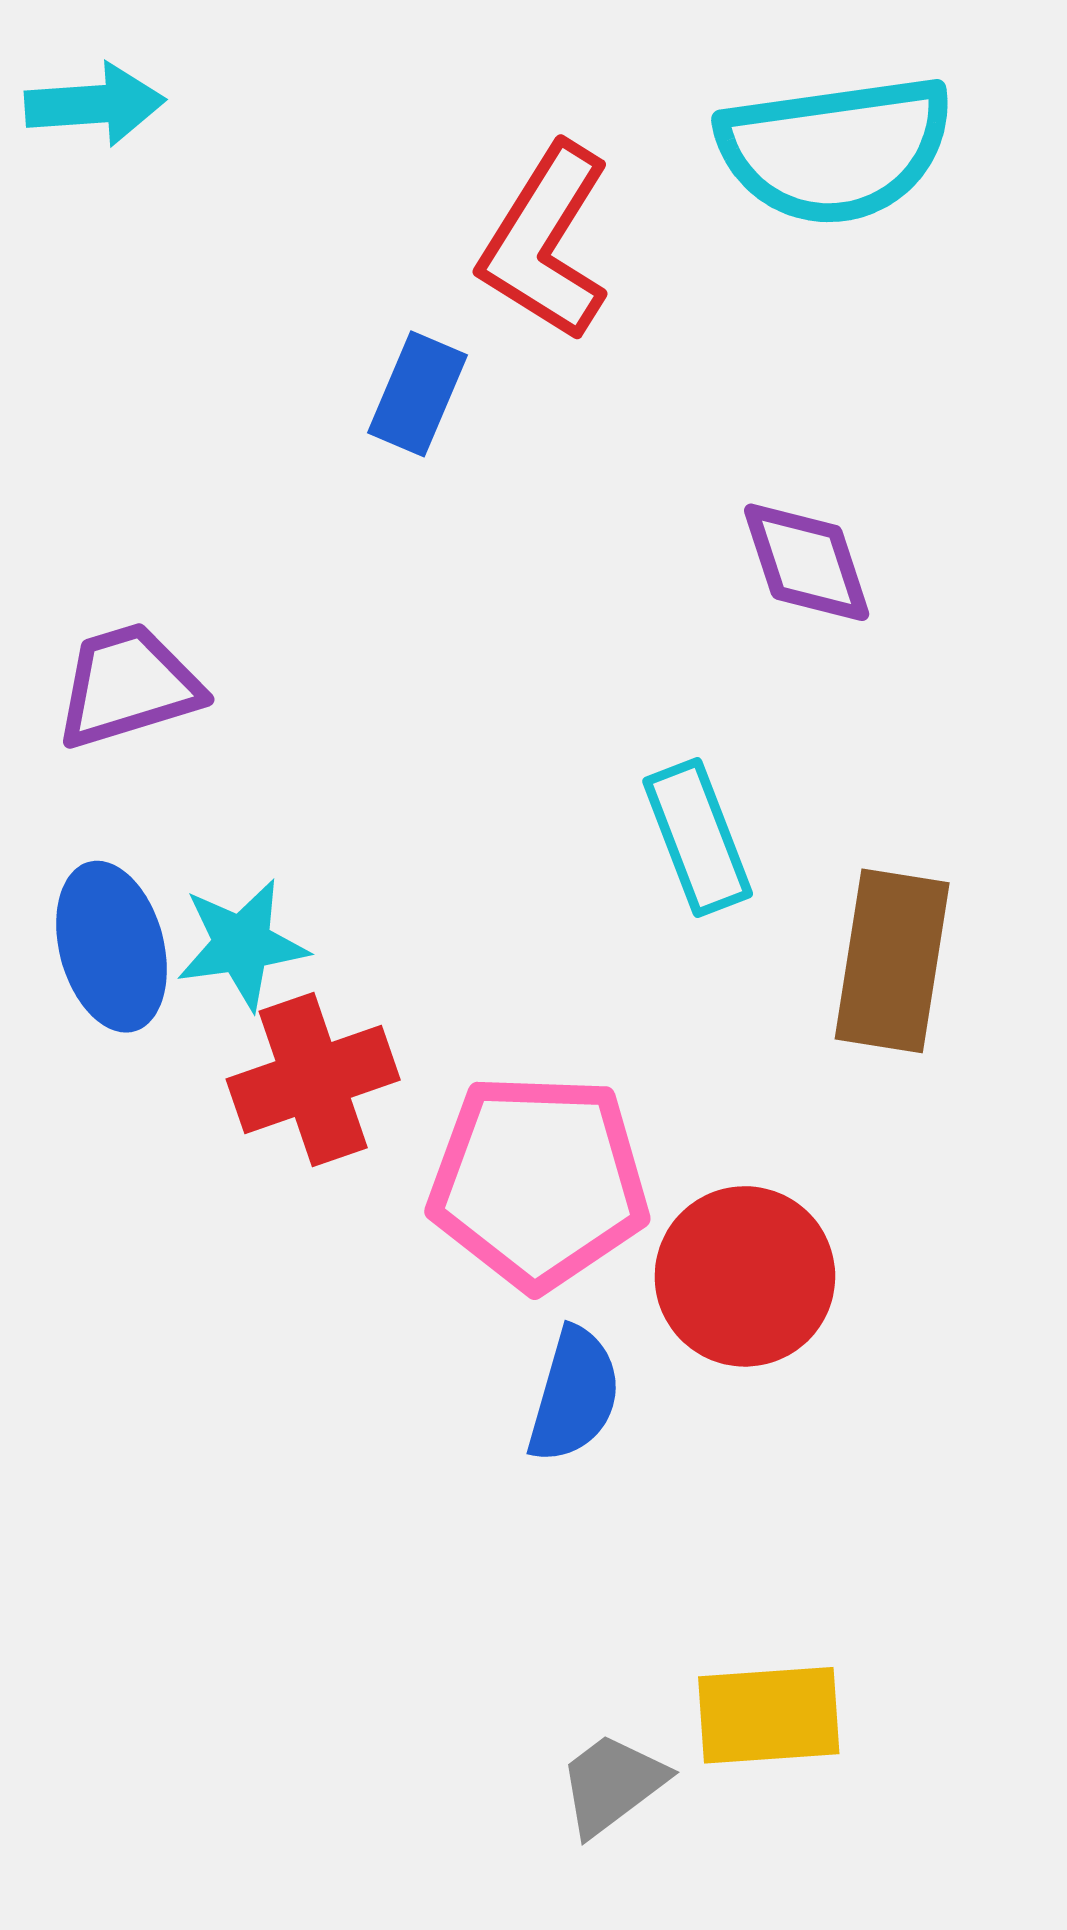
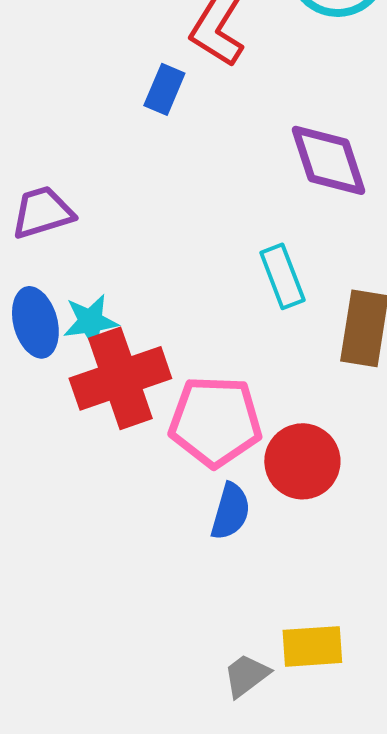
purple diamond: (807, 562) -> (328, 160), size x1.4
red cross: (313, 1079) -> (120, 378), size x1.4

